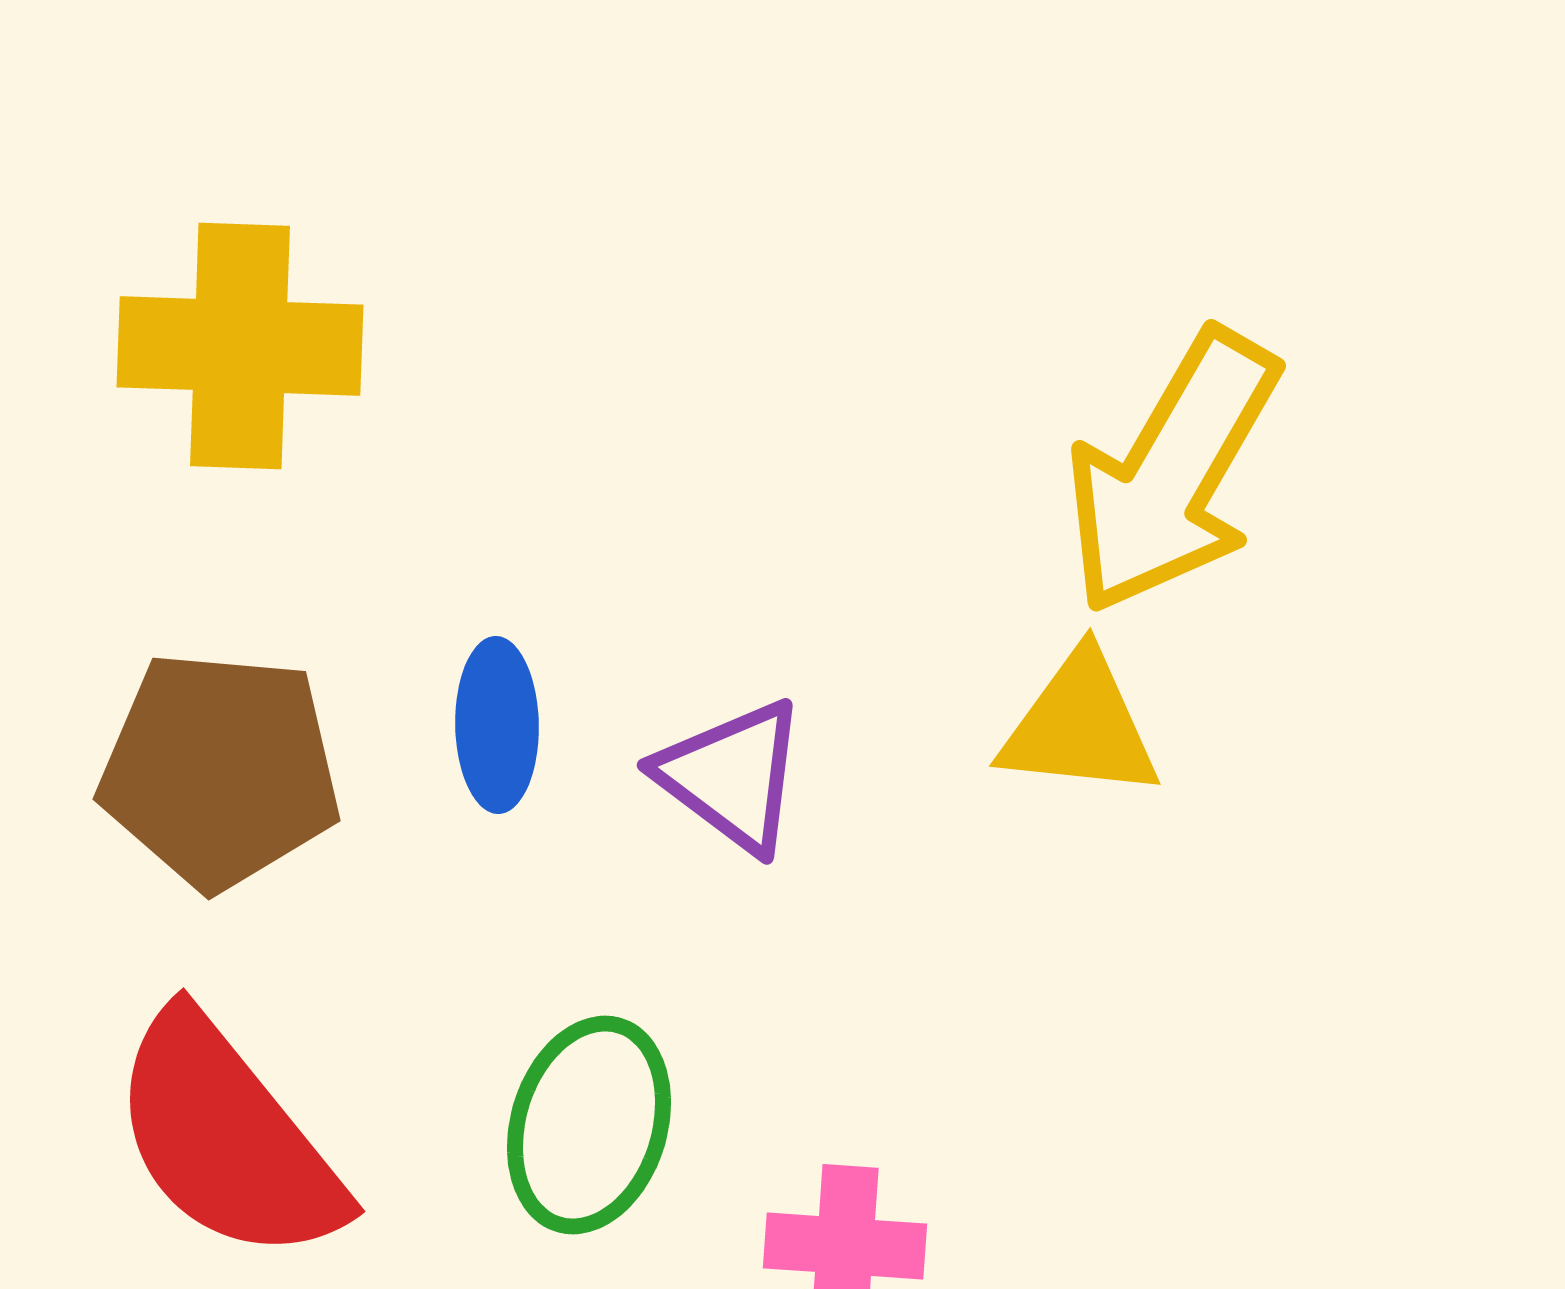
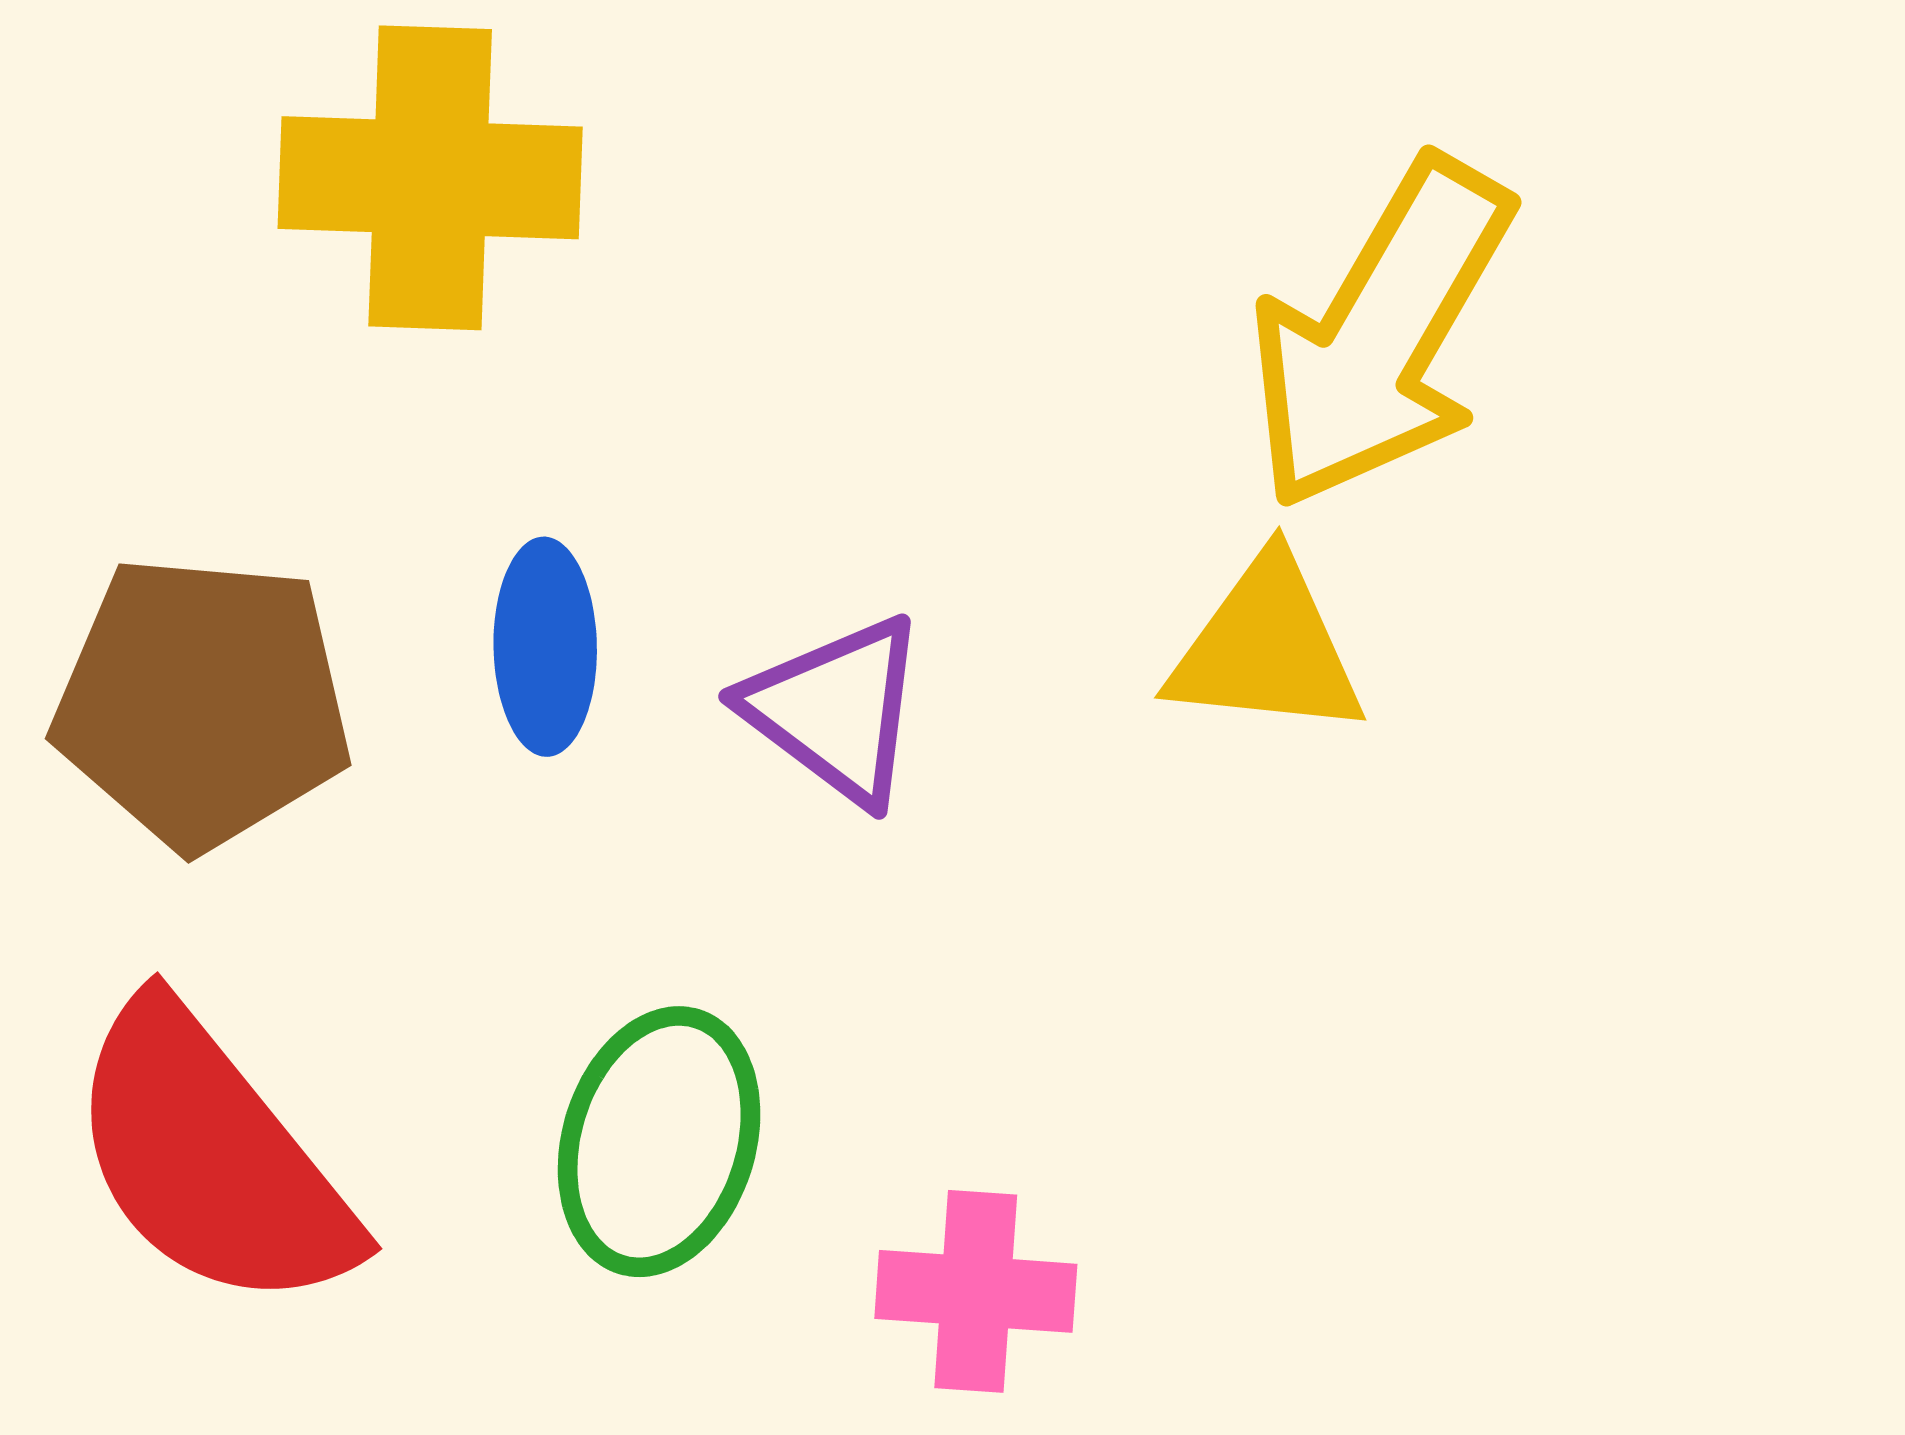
yellow cross: (240, 346) -> (430, 178), moved

